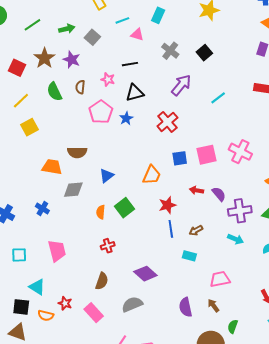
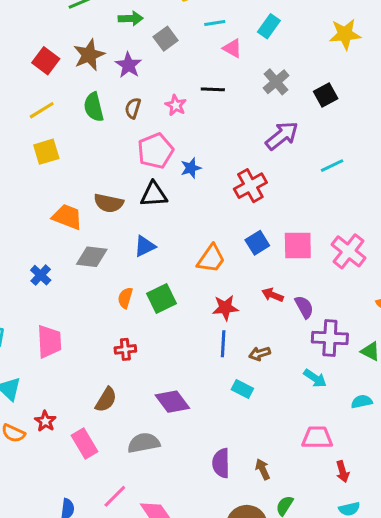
black triangle: (135, 93) -> (154, 194), moved
blue square: (180, 158) -> (257, 243), turned -35
pink trapezoid: (220, 279) -> (317, 438), moved

